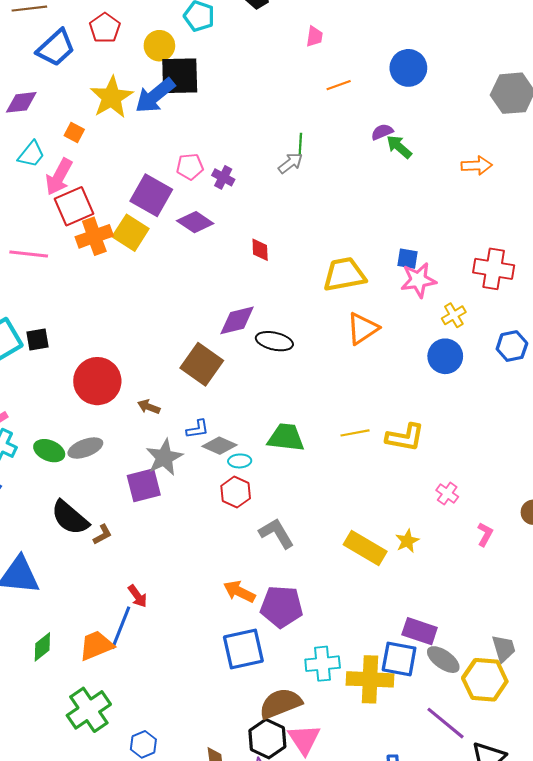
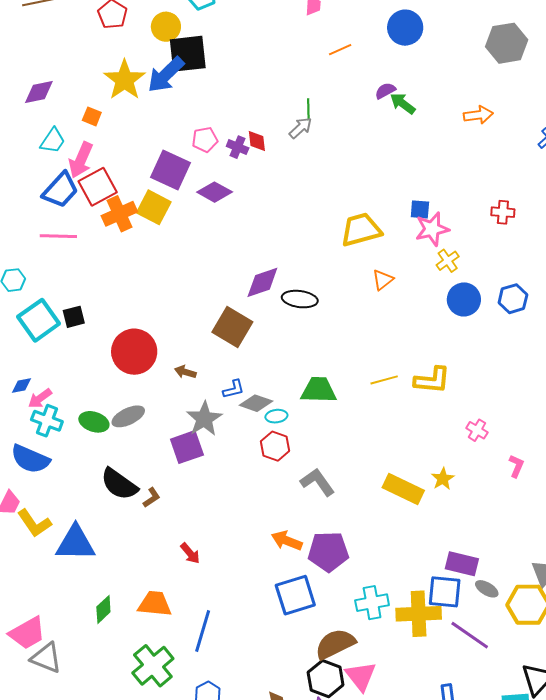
blue trapezoid: (56, 48) -> (60, 190), moved
red diamond: (260, 250) -> (257, 141), moved
red cross: (494, 269) -> (503, 212), size x0.6
yellow cross: (454, 315) -> (448, 261), moved
orange triangle: (362, 329) -> (383, 280), size x0.7
blue hexagon: (512, 346) -> (513, 299), moved
blue line: (121, 628) -> (203, 631), moved
orange trapezoid: (96, 645) -> (155, 604), turned 33
gray ellipse: (443, 660) -> (487, 589), size x0.7
purple line: (445, 723) -> (470, 635), moved

